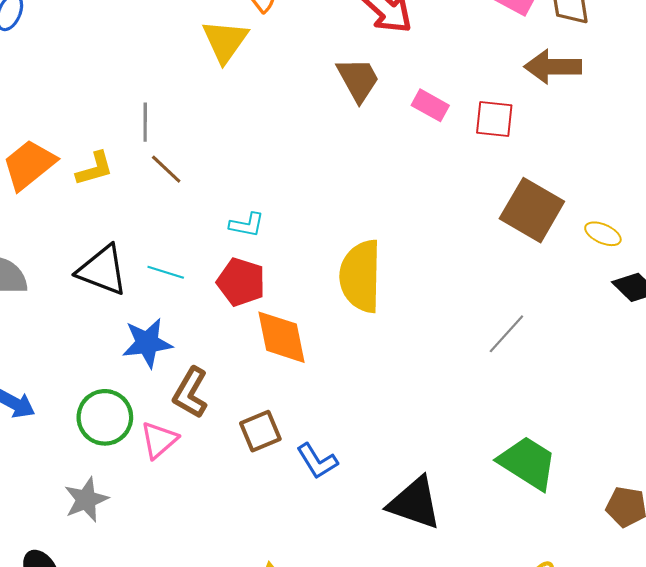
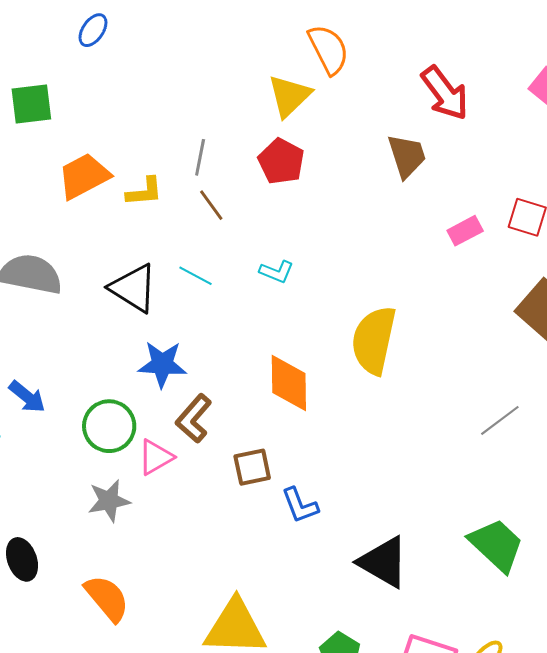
pink rectangle: (430, 105) -> (465, 231), moved, turned -68
cyan line: (166, 272) -> (195, 276), moved
red pentagon: (241, 282) -> (281, 161), moved
gray star: (86, 500) -> (109, 501), moved

